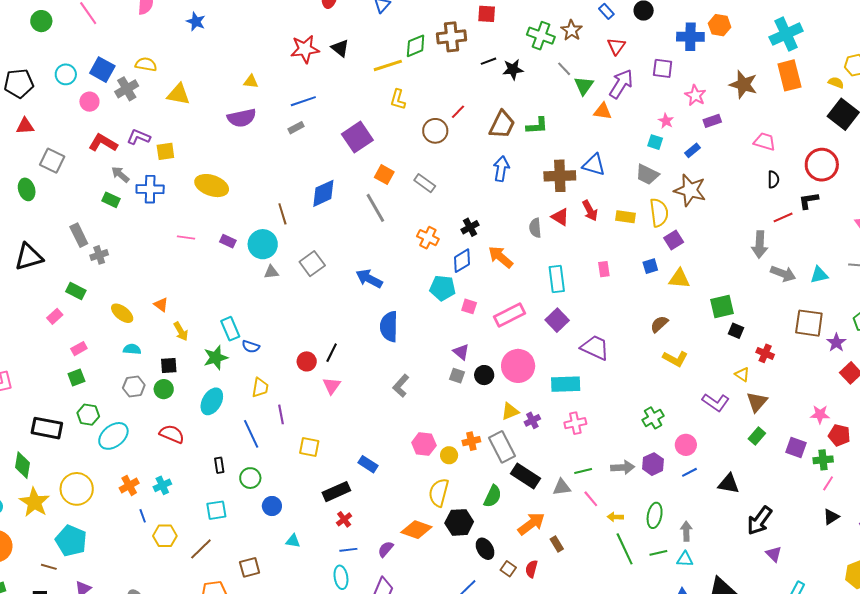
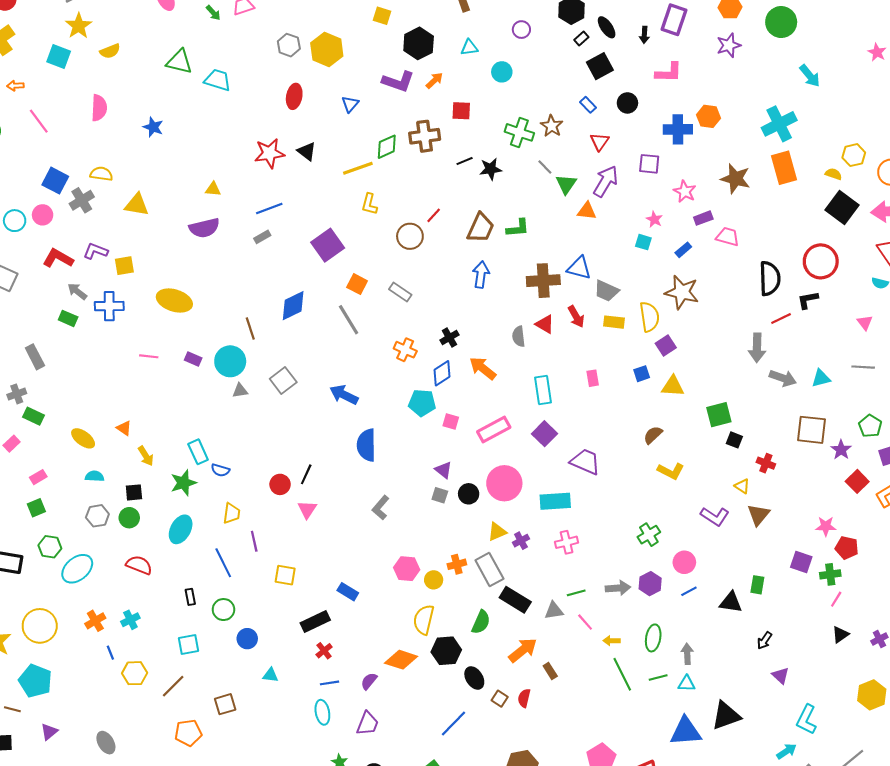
cyan circle: (66, 74) -> (15, 221), moved
pink trapezoid: (765, 142) -> (728, 237), moved
gray trapezoid: (647, 174) -> (606, 291), moved
black semicircle: (773, 179) -> (770, 278), size x1.8
gray cross: (99, 255) -> (17, 394), moved
green rectangle: (757, 436) -> (757, 585), moved, turned -30
black arrow: (760, 521) -> (765, 641), size x0.6

